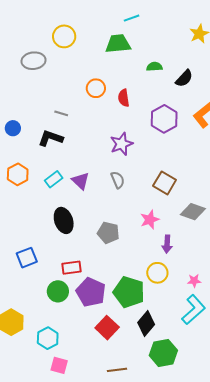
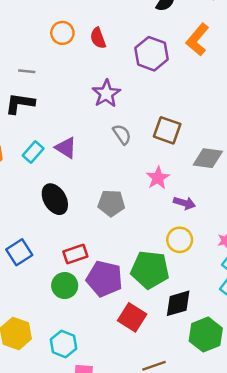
gray semicircle: (118, 180) -> (122, 134), moved
purple arrow: (167, 244) -> (184, 203), turned -66
black diamond: (146, 324) -> (178, 303), turned 45

